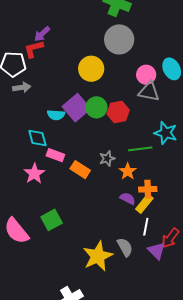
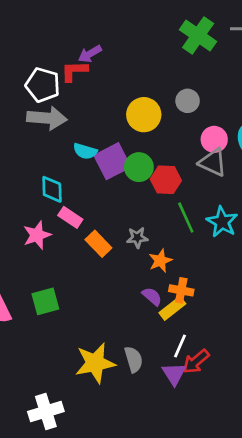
gray circle: (119, 39) -> (188, 101), moved, size x0.6
gray arrow: (22, 87) -> (47, 118), size x1.6
cyan semicircle: (56, 115) -> (85, 151), moved
green line: (140, 149) -> (186, 218), moved, turned 60
white line: (146, 227) -> (180, 346), moved

